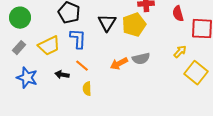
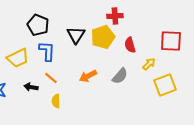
red semicircle: (178, 14) -> (130, 45), moved
gray semicircle: (141, 59) -> (120, 76), moved, turned -36
yellow square: (196, 73) -> (165, 85), turned 30

